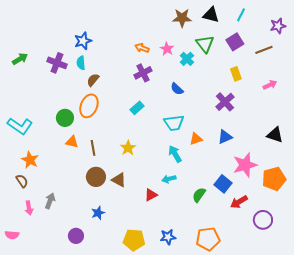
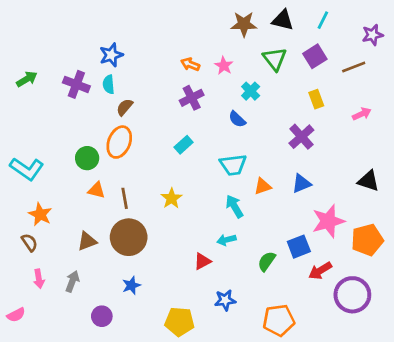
cyan cross: (187, 59) -> (251, 91), moved
brown circle: (96, 177) -> (129, 237), size x1.4
brown triangle: (119, 180) -> (87, 241), moved, turned -49
blue square: (223, 184) -> (299, 247), turned 30
gray arrow: (50, 201) -> (72, 281), moved
purple circle: (263, 220) -> (352, 295), size x1.4
pink semicircle: (12, 235) -> (16, 315), turned -32
blue star: (168, 237) -> (225, 300), moved

